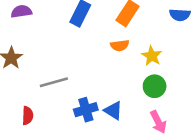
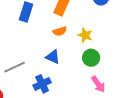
blue triangle: (113, 111) -> (53, 57), moved

